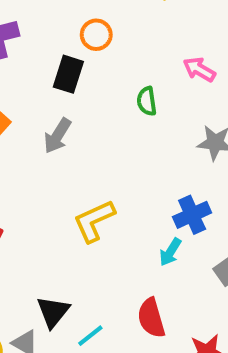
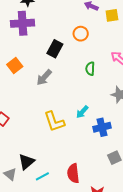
orange circle: (96, 35) -> (81, 34), moved
yellow L-shape: (94, 221) -> (54, 122), turned -95
cyan arrow: (170, 252) -> (82, 112), moved

